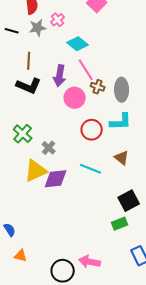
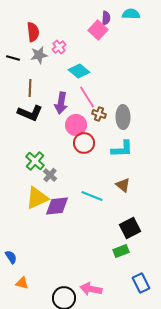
red circle: (92, 130) -> (84, 143), moved
green cross: (23, 134) -> (35, 161), moved

